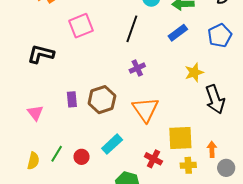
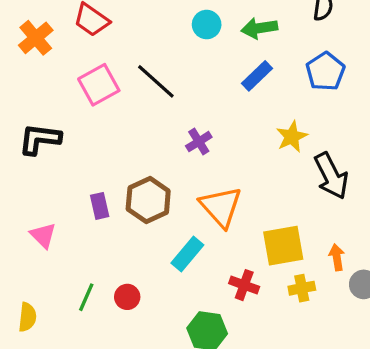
black line: (132, 29) -> (156, 81), moved, turned -60
cyan rectangle: (112, 144) -> (187, 254), moved
yellow semicircle: (33, 161) -> (27, 317), moved

